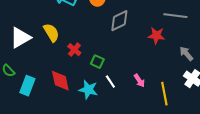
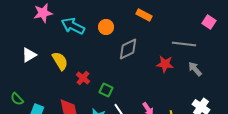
white triangle: (20, 38) -> (29, 55), moved, size x0.7
gray arrow: (186, 54) -> (195, 69), moved

